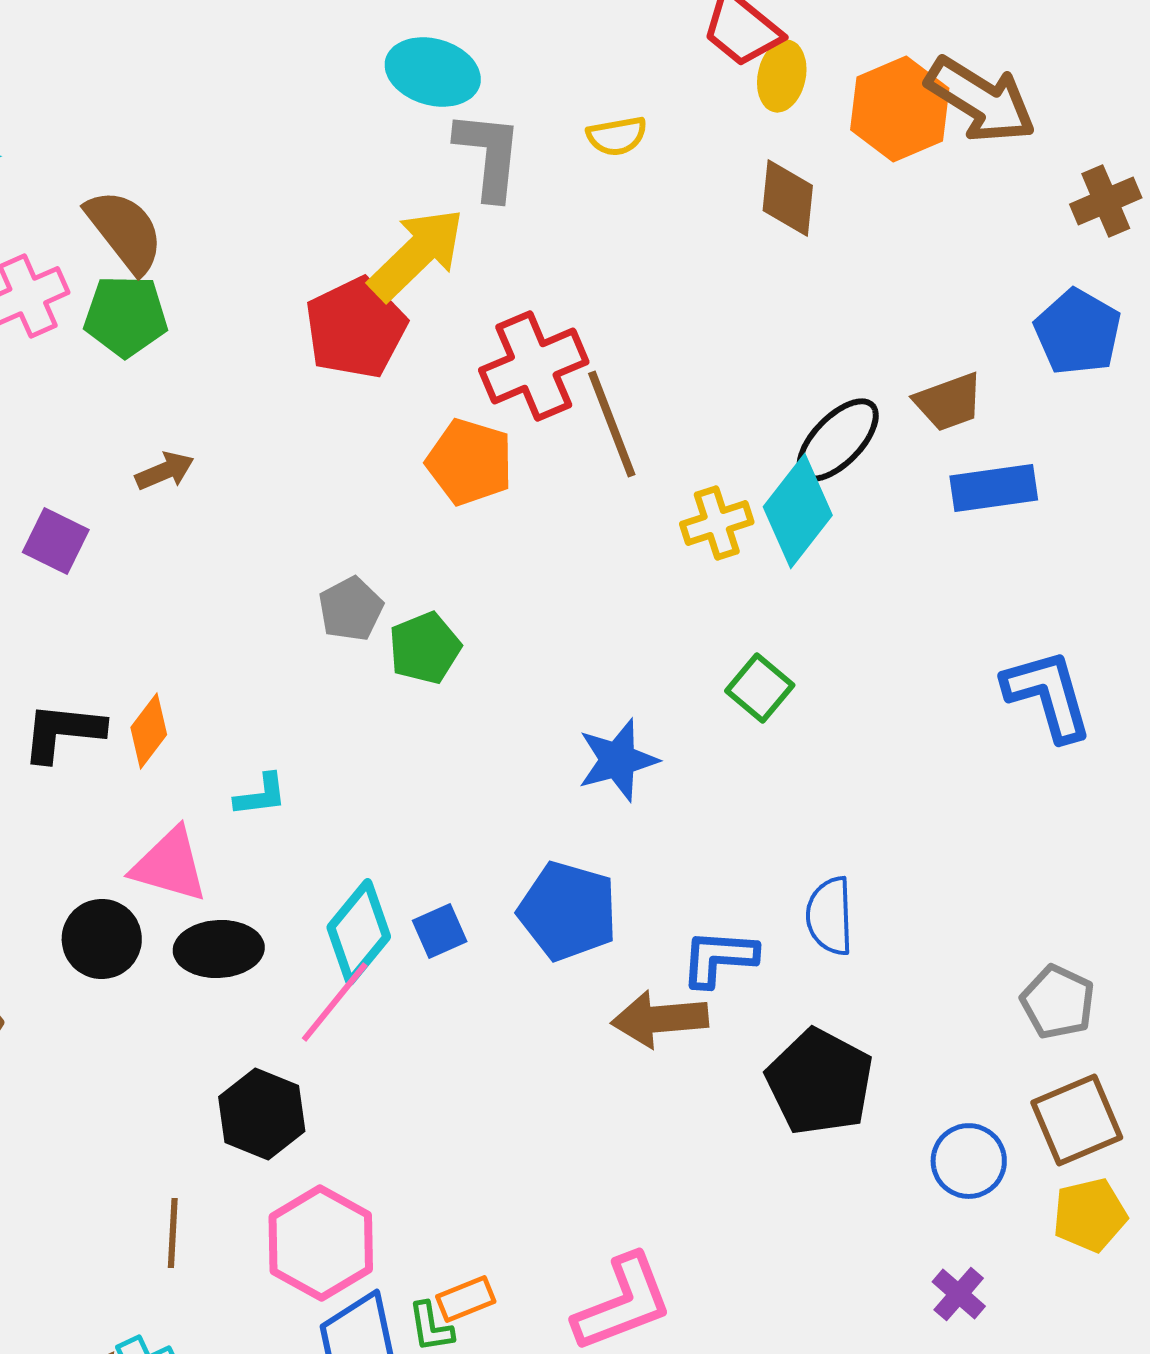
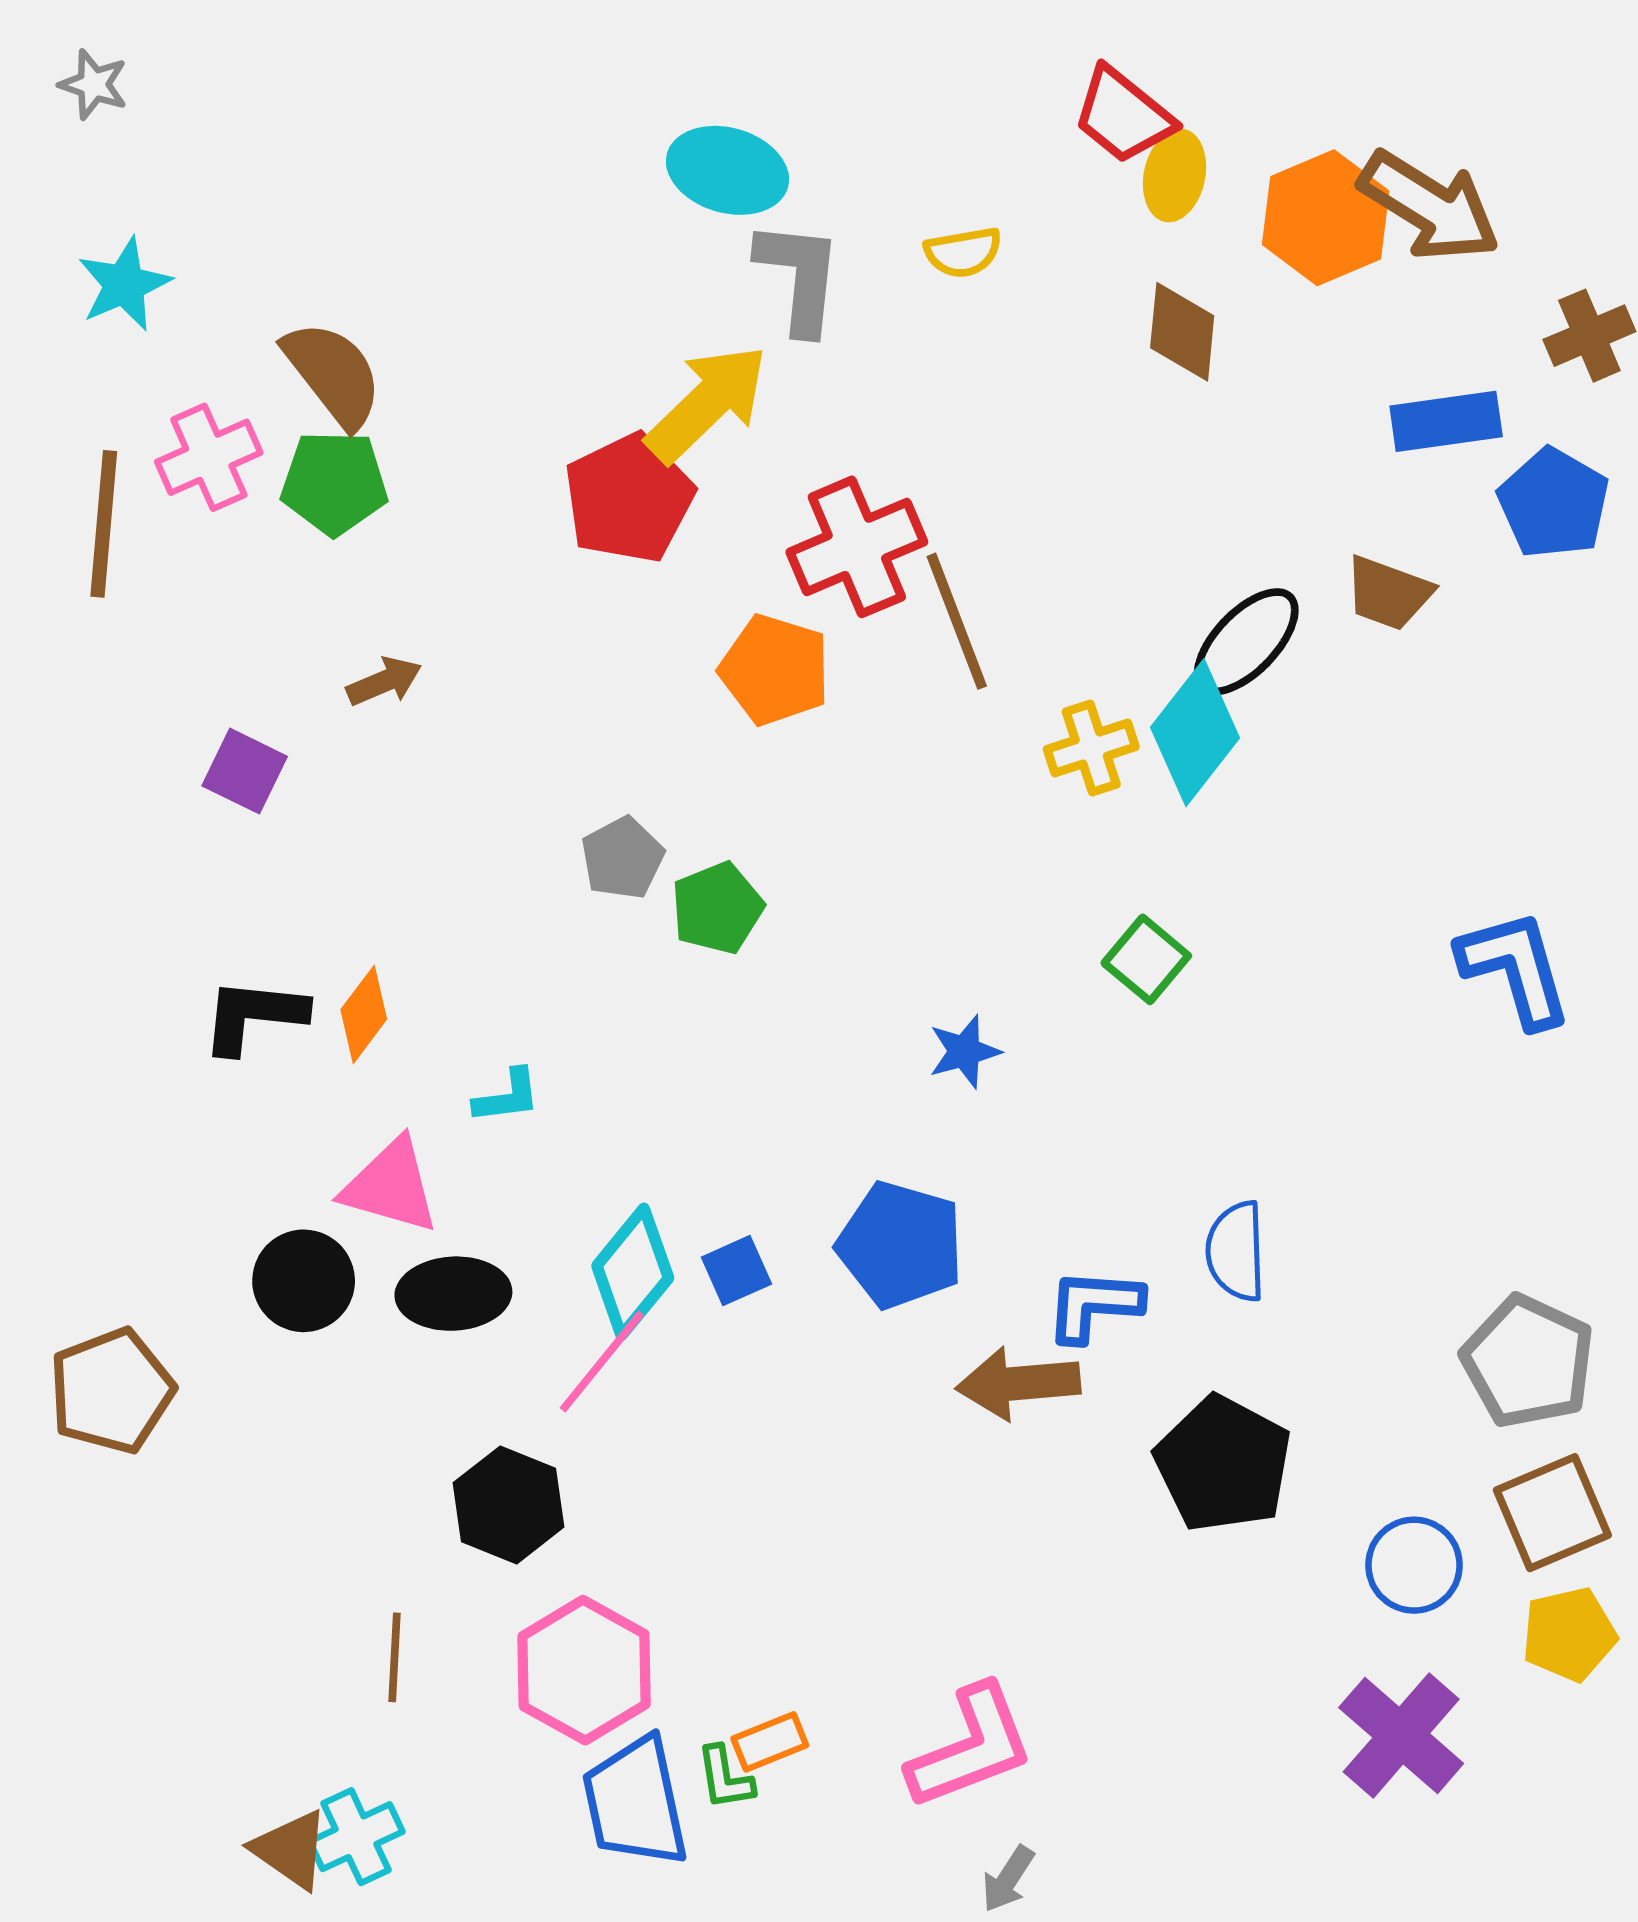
brown trapezoid: (949, 402) -> (1388, 593), turned 40
blue rectangle: (994, 488) -> (1446, 421), moved
blue star: (618, 760) -> (964, 1052), size x0.7
gray pentagon: (1058, 1002) -> (1528, 1361), size x1.4
purple cross: (959, 1294) -> (1401, 1735), size x1.8

